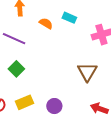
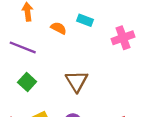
brown triangle: (87, 72) -> (77, 81), moved

